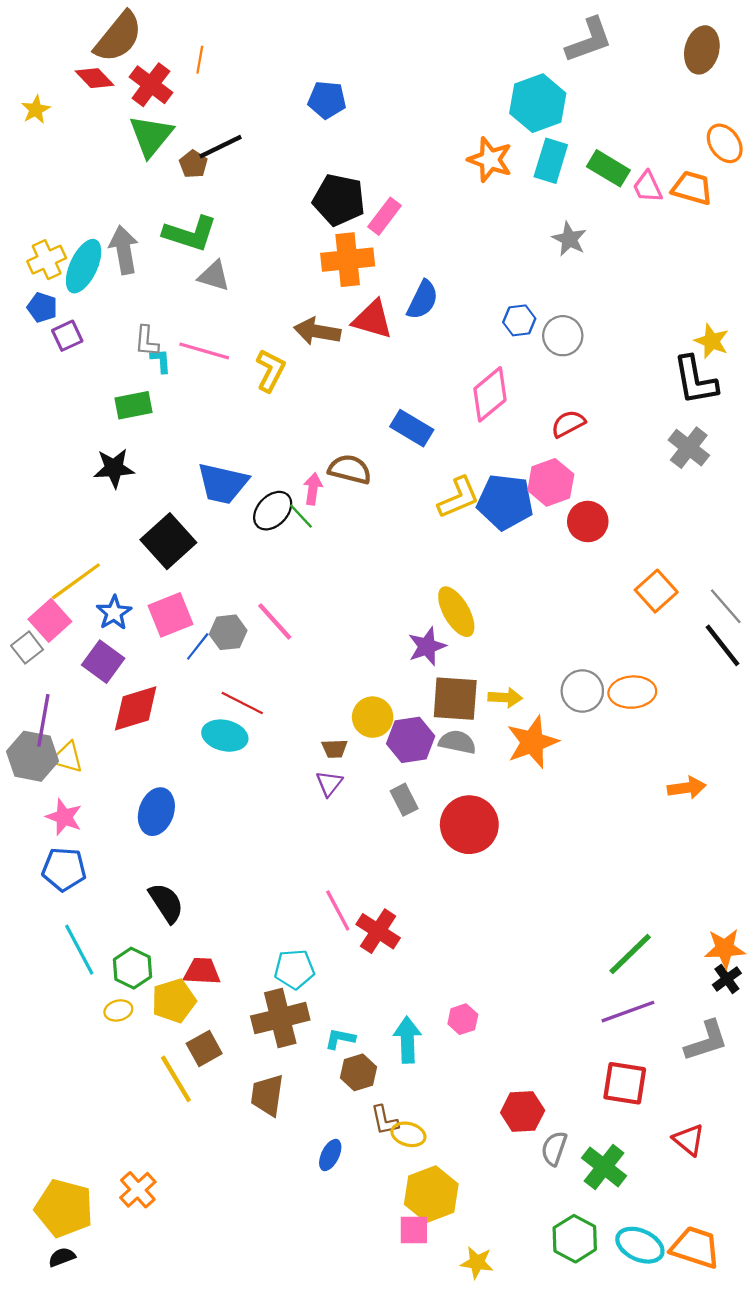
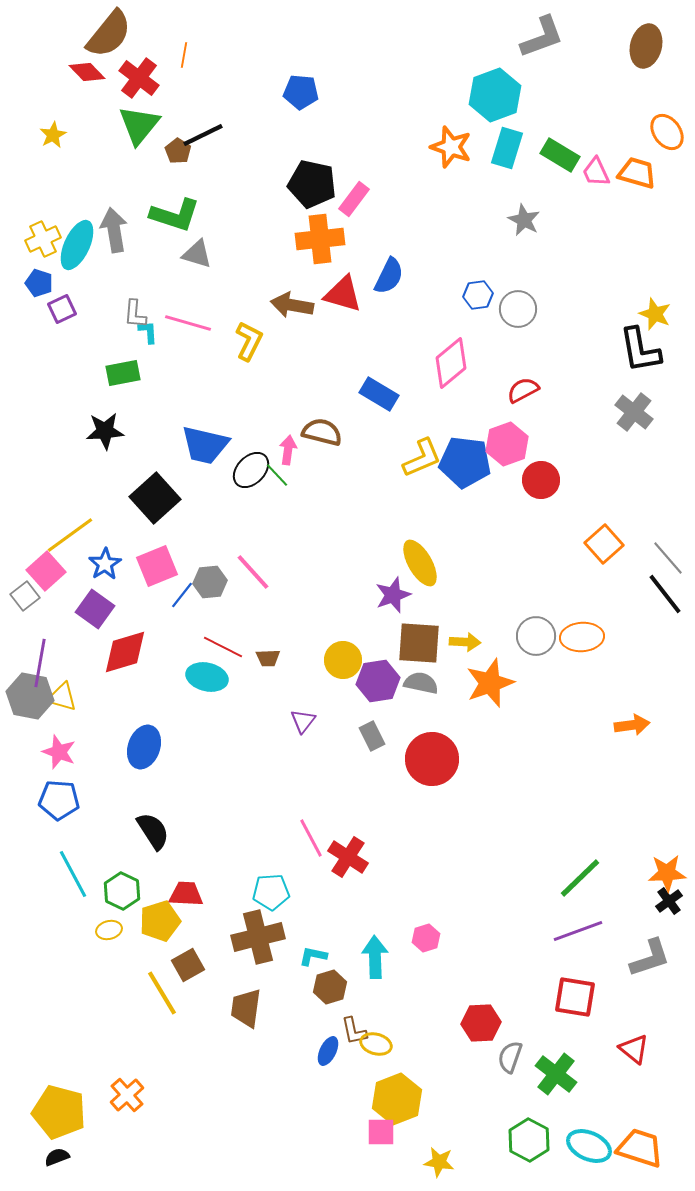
yellow star: (36, 110) -> (53, 135), moved
brown trapezoid: (335, 749) -> (268, 658), moved
blue ellipse: (330, 1155) -> (328, 1051), moved

